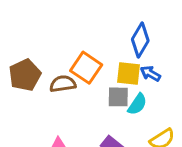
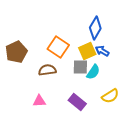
yellow square: (129, 74) -> (87, 51), turned -30
brown semicircle: (63, 84) -> (47, 70), moved

